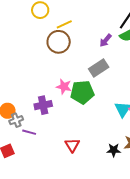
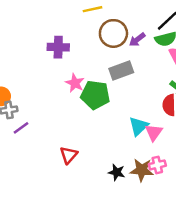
brown circle: (59, 42) -> (113, 33), moved
purple cross: (43, 105) -> (58, 47), moved
purple line: (29, 132) -> (21, 128), turned -64

